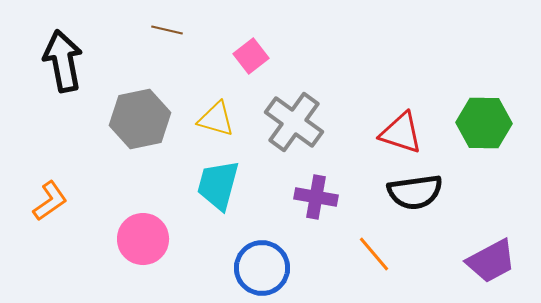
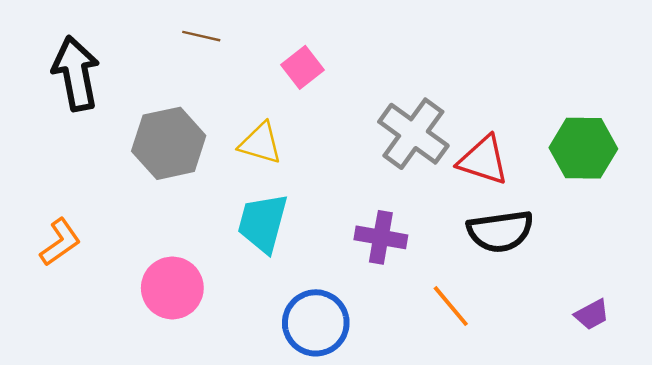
gray cross: (294, 122) -> (413, 134), moved
purple trapezoid: (491, 261) -> (592, 314), size x0.6

